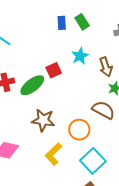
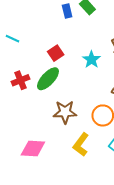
cyan star: (80, 56) -> (92, 60), moved
red square: (54, 70) -> (56, 53), moved

